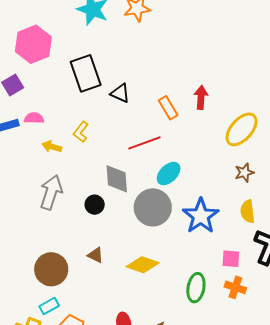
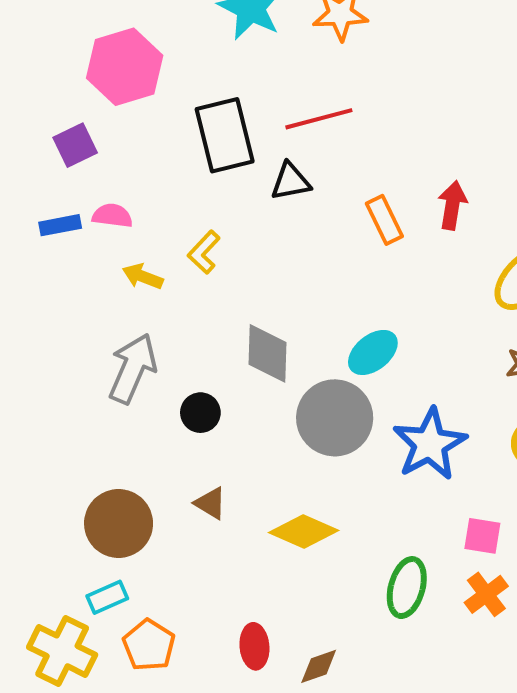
black triangle: (120, 93) -> (291, 181), turned -40
red line: (144, 143) -> (319, 119), moved
black circle: (95, 205) -> (200, 413), moved
orange cross: (235, 287) -> (486, 594), turned 30

